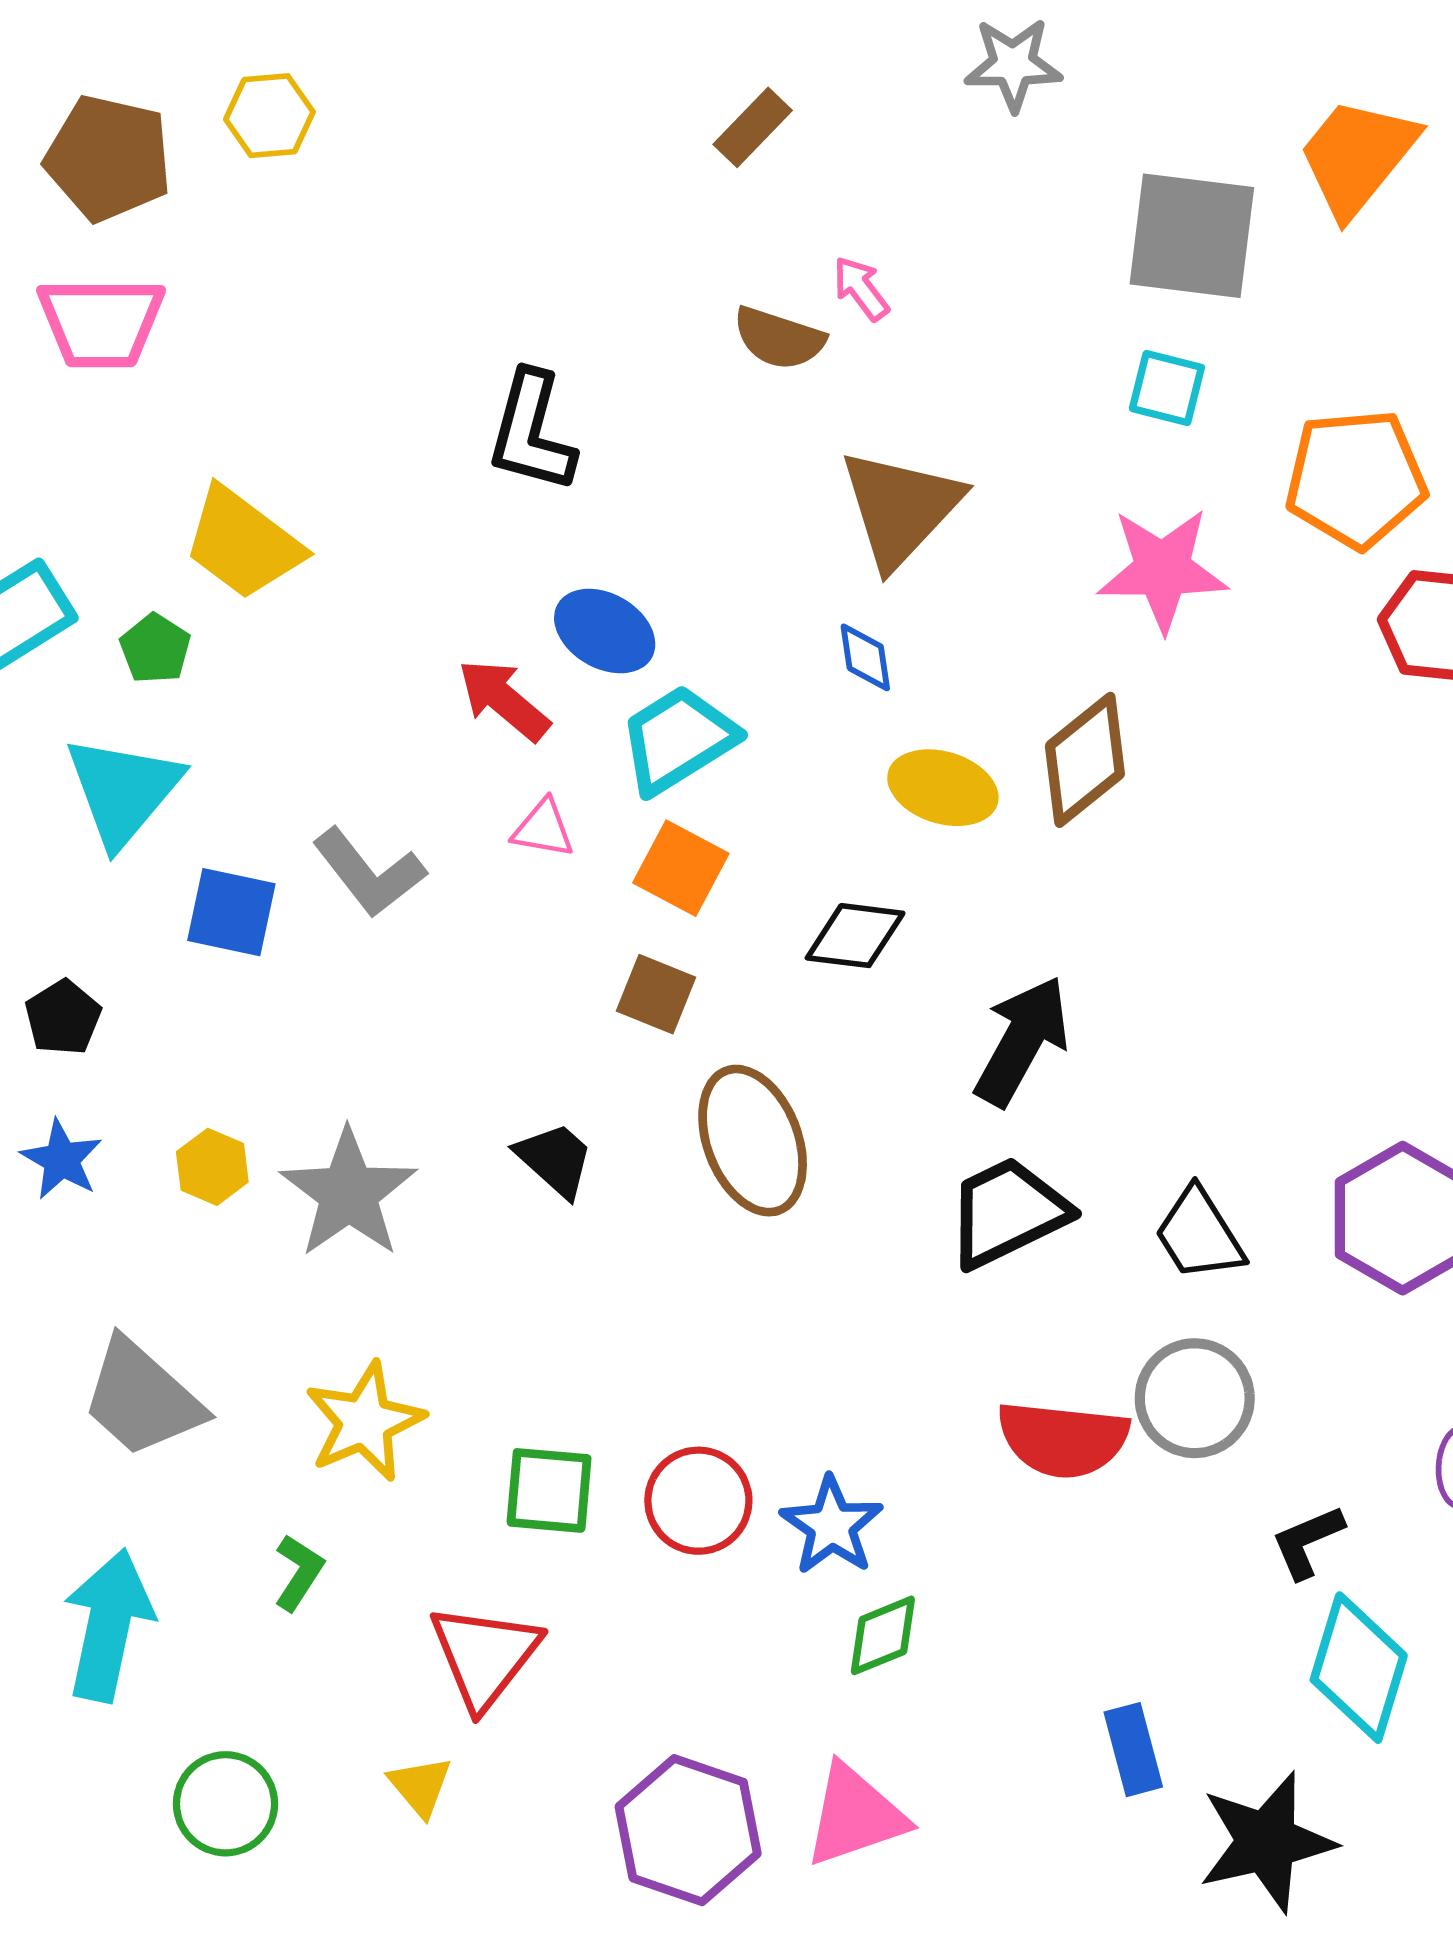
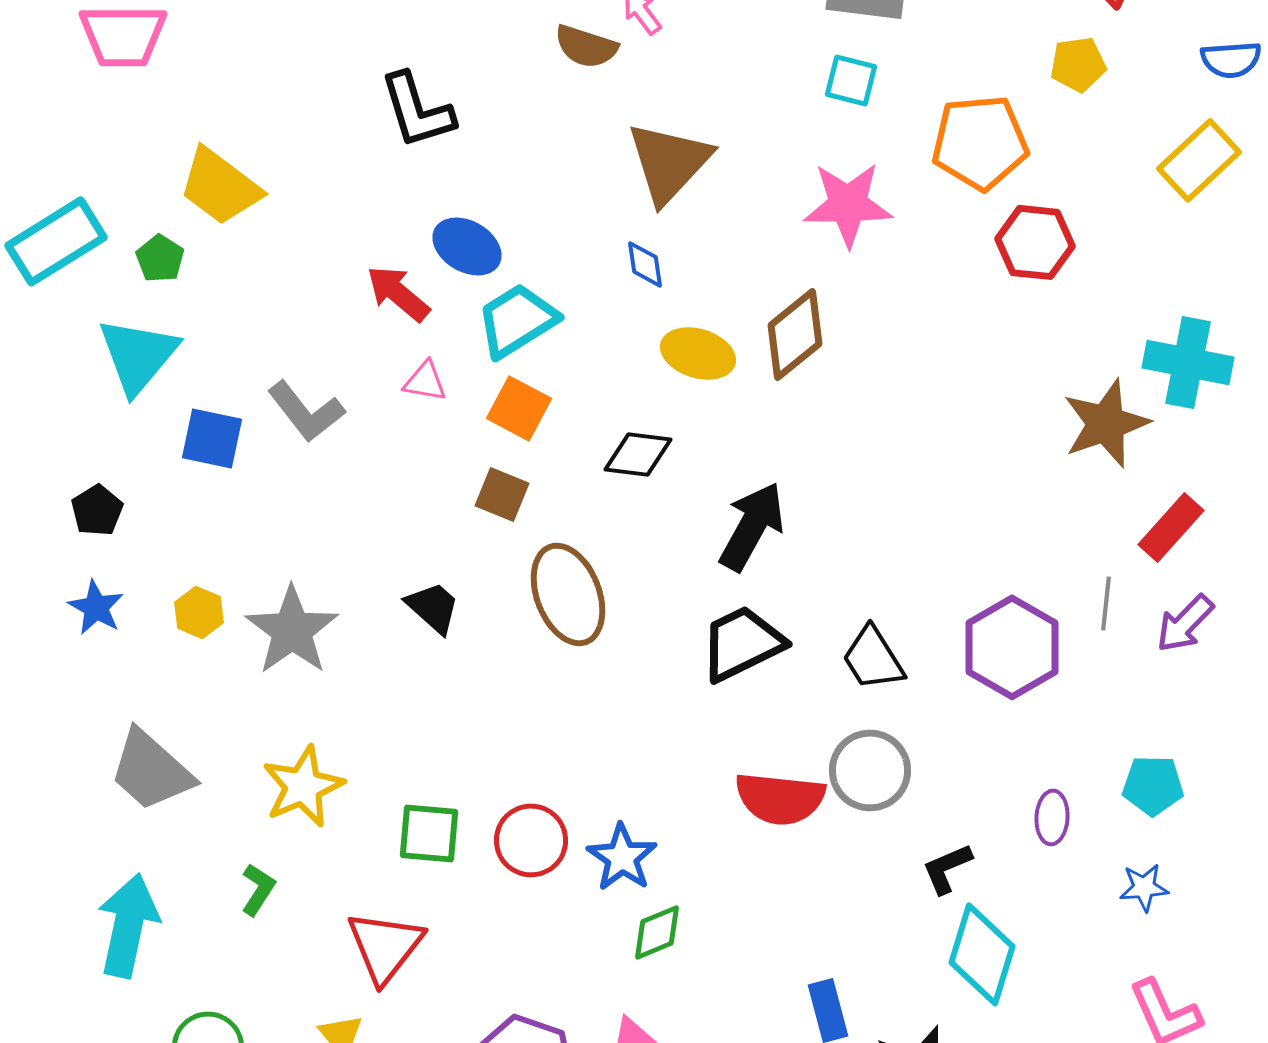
black L-shape: (531, 432) -> (417, 110), turned -32

